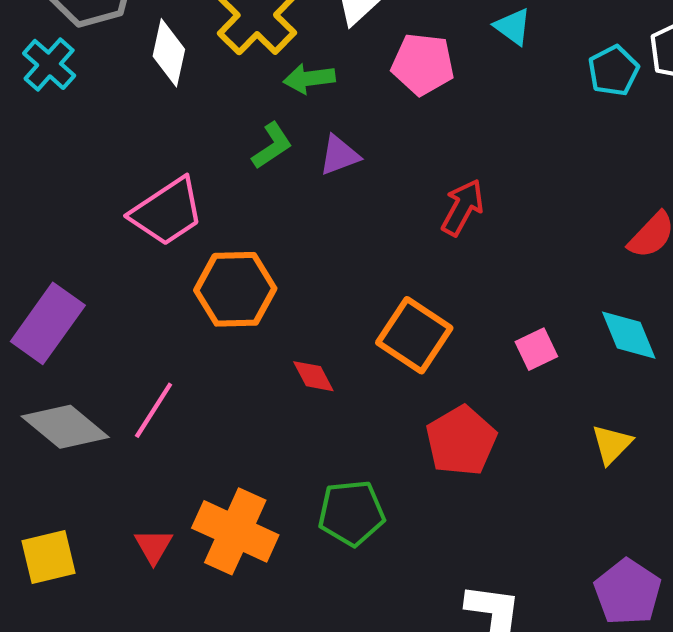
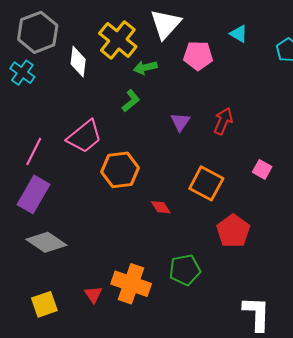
purple triangle: (339, 155) -> (180, 122), moved, turned -30
pink square: (536, 349) -> (262, 169), moved, turned -30
pink line: (154, 410) -> (34, 151), moved

